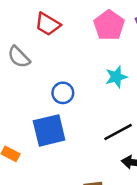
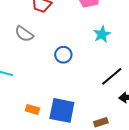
blue square: (49, 130) -> (62, 110), moved, turned 36

